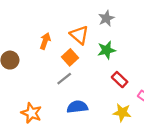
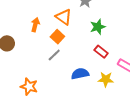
green star: (106, 50) -> (98, 27), moved
blue semicircle: (77, 107) -> (80, 74), moved

